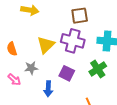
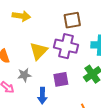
purple square: (67, 73) -> (61, 79), turned -35

